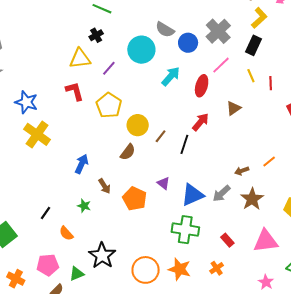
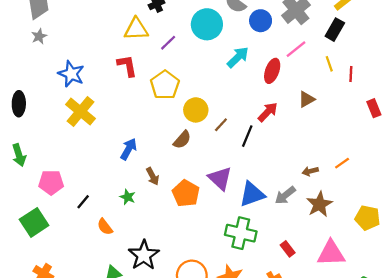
purple triangle: (163, 183) -> (220, 178), size x1.6
pink pentagon: (48, 265) -> (51, 182), moved

